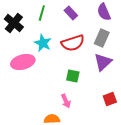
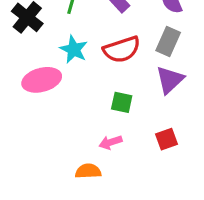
red square: (110, 99) -> (167, 139), moved
pink arrow: (66, 101) -> (111, 142), turned 96

